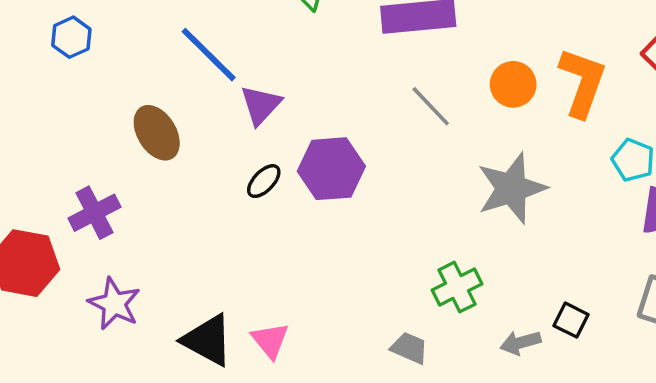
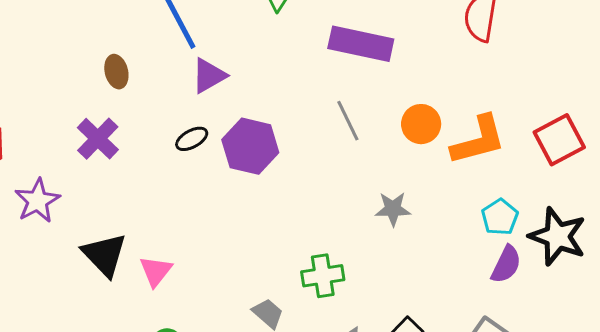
orange L-shape: (582, 82) -> (478, 140), turned 38
brown ellipse: (157, 133) -> (116, 72), size x0.7
gray star: (512, 188) -> (393, 209), size x0.6
purple cross: (94, 213) -> (98, 139), moved, turned -36

